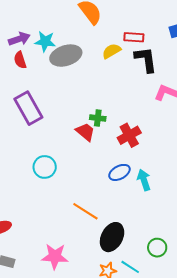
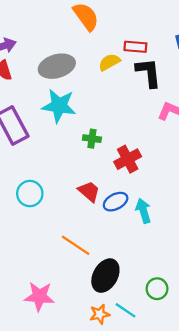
cyan star: (45, 41) -> (59, 106), moved, size x1.4
red trapezoid: (85, 132) -> (89, 191), moved

